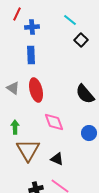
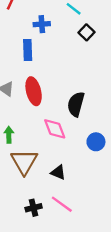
blue cross: (32, 27) -> (42, 24), moved
black semicircle: (85, 94) -> (76, 104), moved, turned 55

